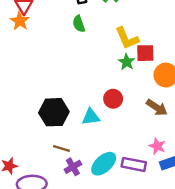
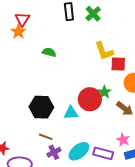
green semicircle: (79, 24) -> (49, 52), moved, turned 120
green star: (127, 62) -> (104, 92), moved
red circle: (113, 99) -> (90, 99), size x1.5

